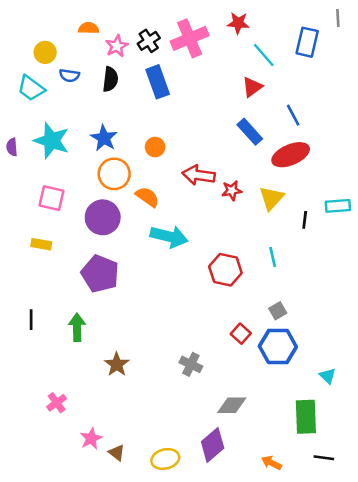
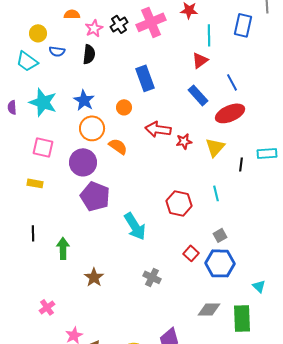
cyan line: (264, 55) -> (209, 35), turned 40
blue rectangle: (158, 82) -> (145, 78), moved
cyan arrow: (169, 237) -> (135, 226), moved, turned 44
purple pentagon: (100, 274) -> (95, 196), moved
black line: (31, 320) -> (33, 233), moved
gray diamond: (232, 405) -> (209, 309), moved

